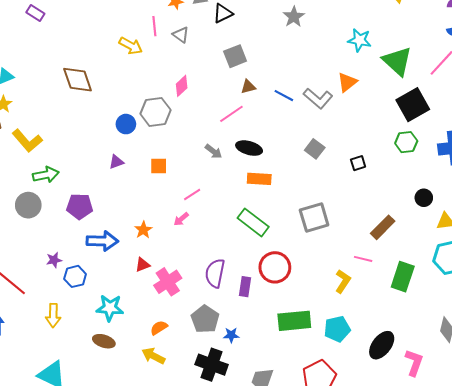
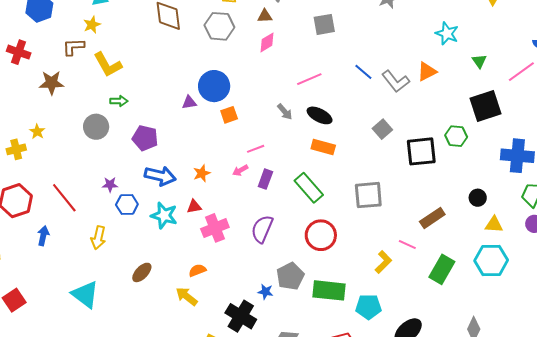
green triangle: (397, 61) -> (479, 61), size x0.5
brown triangle: (248, 87) -> (265, 16), moved
gray hexagon: (155, 112) -> (219, 26), moved
blue circle: (126, 124) -> (214, 86), moved, size x1.6
green hexagon: (406, 142) -> (456, 136), moved
black square: (358, 163) -> (421, 151), size x2.0
orange square: (159, 166) -> (229, 115), turned -30
green arrow: (46, 175) -> (119, 101), size x0.7
purple rectangle: (245, 287) -> (265, 179), moved
cyan star: (110, 308) -> (164, 215), moved
gray pentagon: (205, 319) -> (290, 276), moved
brown ellipse: (104, 341) -> (142, 272), turned -75

